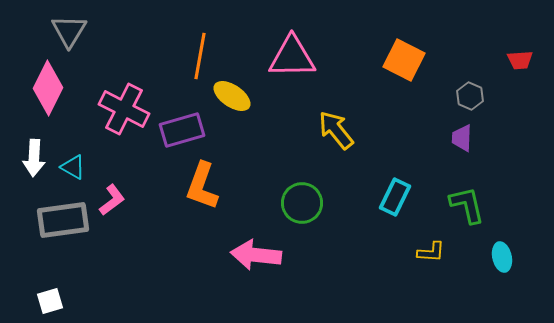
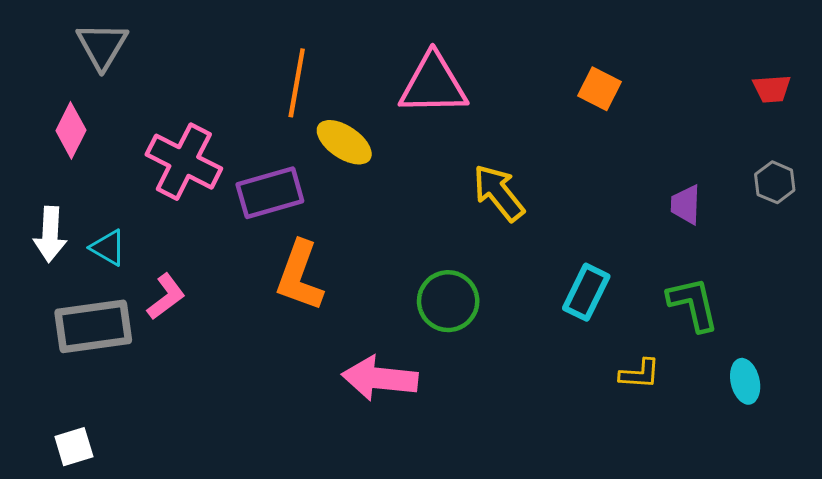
orange square: (404, 60) -> (600, 89), size x0.7
pink diamond: (48, 88) -> (71, 130), size x0.7
gray hexagon: (470, 96) -> (775, 182), moved

